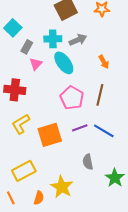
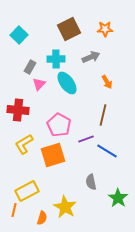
cyan square: (13, 28) -> (19, 35), moved
gray arrow: (78, 40) -> (91, 57), moved
pink pentagon: (72, 98) -> (59, 125), moved
purple line: (80, 128) -> (86, 139), moved
orange line: (11, 198) -> (14, 210), moved, turned 40

